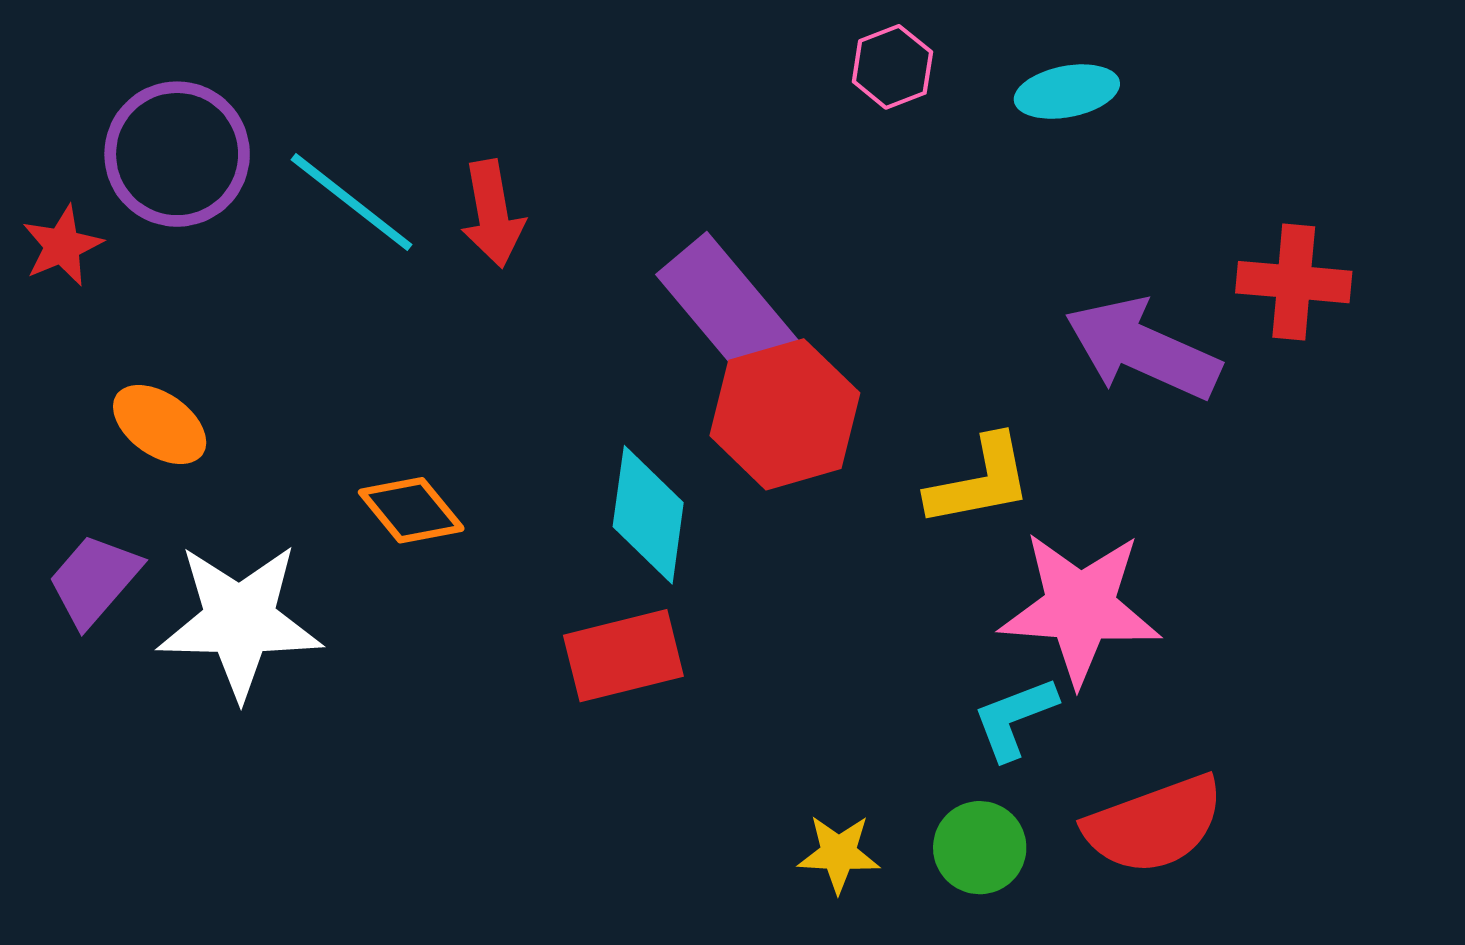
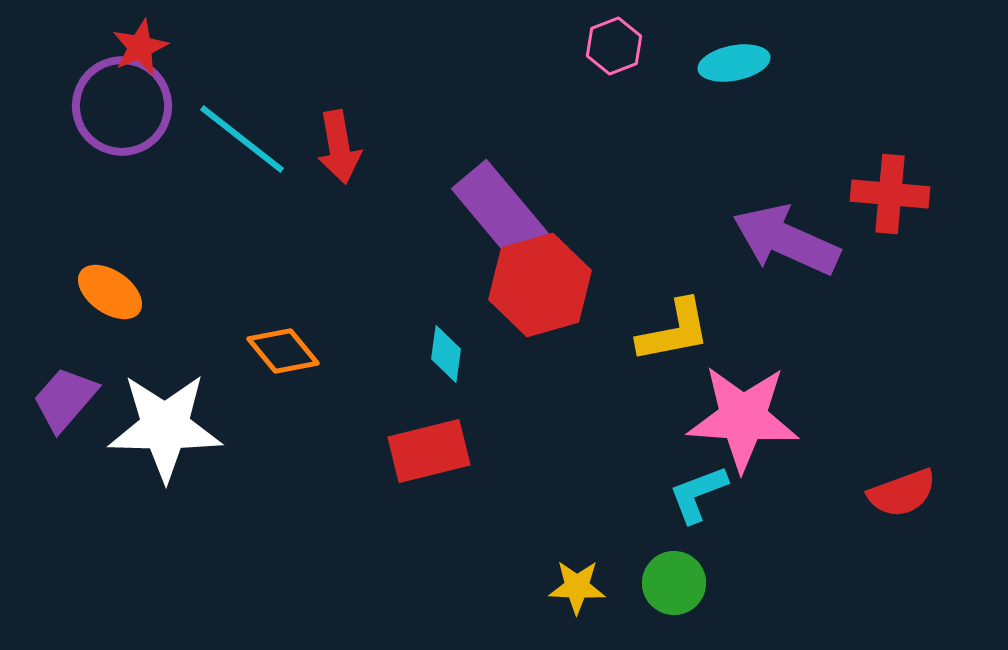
red star: (62, 246) -> (140, 47), moved
cyan diamond: (648, 515) -> (446, 354), size x0.6
red semicircle: (1154, 824) -> (902, 493), moved, size x0.7

